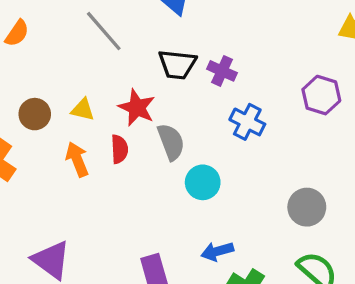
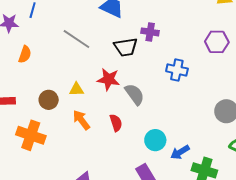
purple cross: (222, 71) -> (150, 32), moved
red semicircle: (119, 149) -> (116, 123), moved
cyan circle: (203, 182) -> (155, 140), moved

